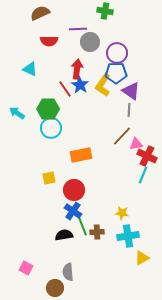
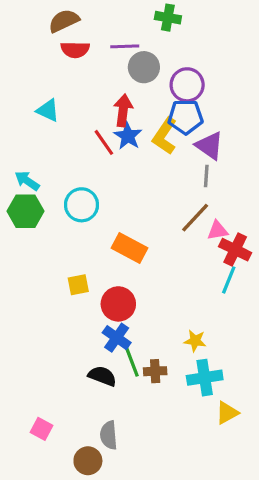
red semicircle: (49, 41) -> (75, 50), moved
green hexagon: (48, 109) -> (26, 211), moved
orange rectangle: (81, 155) -> (130, 248), turned 40
black semicircle: (64, 235) -> (102, 376), turned 30

